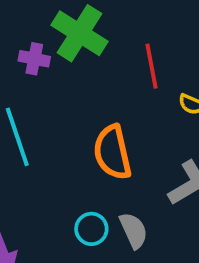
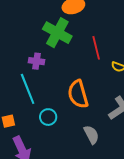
purple cross: (34, 59) -> (36, 61), moved
cyan circle: (91, 229) -> (48, 117), moved

